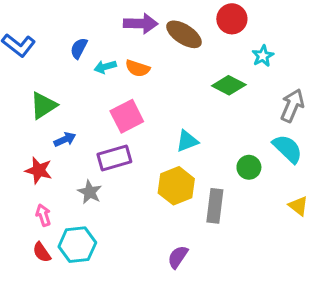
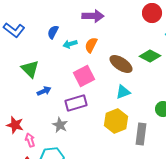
brown ellipse: (184, 34) -> (121, 64), moved
orange semicircle: (138, 68) -> (91, 45), turned 98
green triangle: (43, 105) -> (30, 69), turned -42
red star: (39, 170) -> (15, 125), moved

